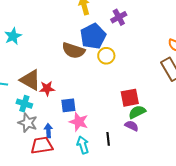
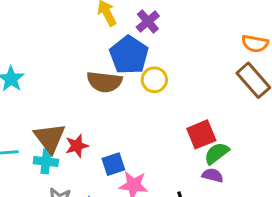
purple cross: (119, 17) -> (148, 21), moved
brown triangle: (30, 80) -> (50, 138), turned 35
cyan cross: (24, 104) -> (46, 161), moved

